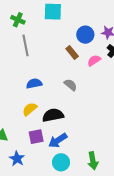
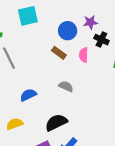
pink semicircle: (94, 60) -> (84, 55), turned -40
yellow semicircle: (30, 109) -> (15, 124), moved, turned 35

